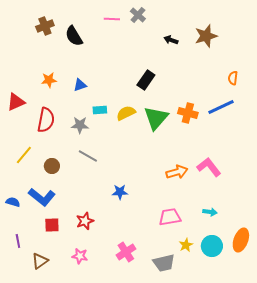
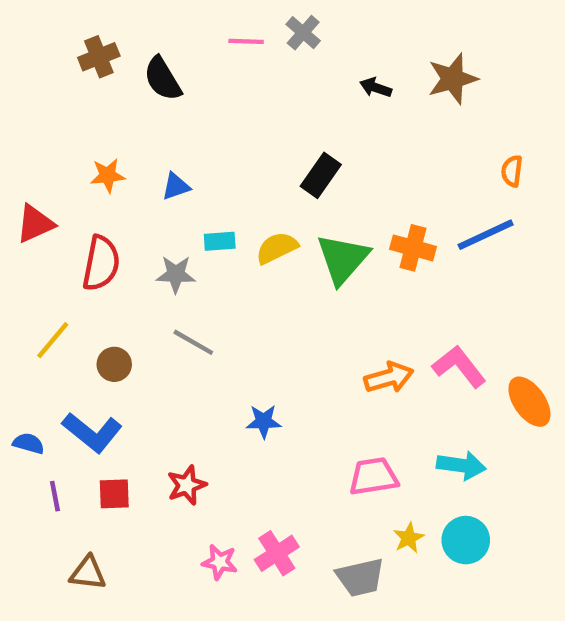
cyan arrow: (210, 212) -> (461, 465), size x1.5
orange ellipse: (241, 240) -> (529, 402), moved, turned -55
purple line: (18, 241) -> (55, 496), moved
pink star: (80, 256) -> (220, 562), moved
brown triangle: (40, 261) -> (88, 573), turned 42

